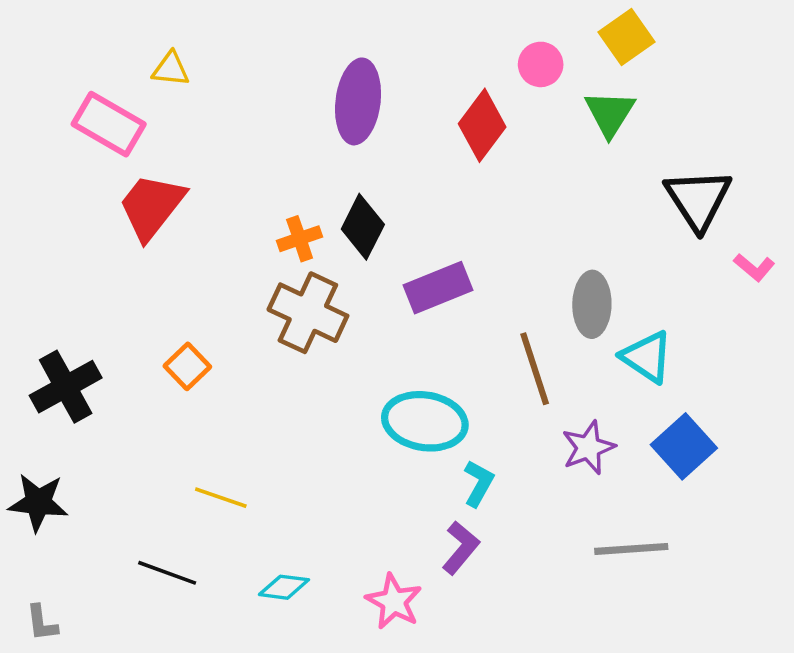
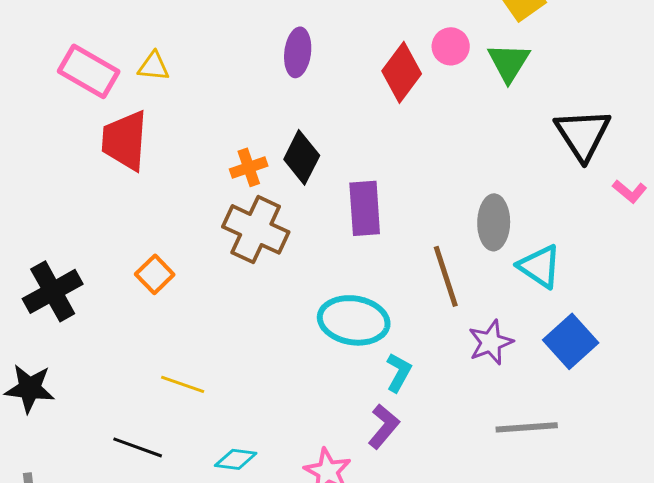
pink circle: (541, 64) -> (451, 46), moved
yellow triangle: (171, 69) -> (154, 66), moved
purple ellipse: (358, 101) -> (298, 52), size x0.7
red trapezoid: (152, 206) -> (125, 140), turned -34
purple rectangle: (438, 288) -> (365, 208), turned -72

